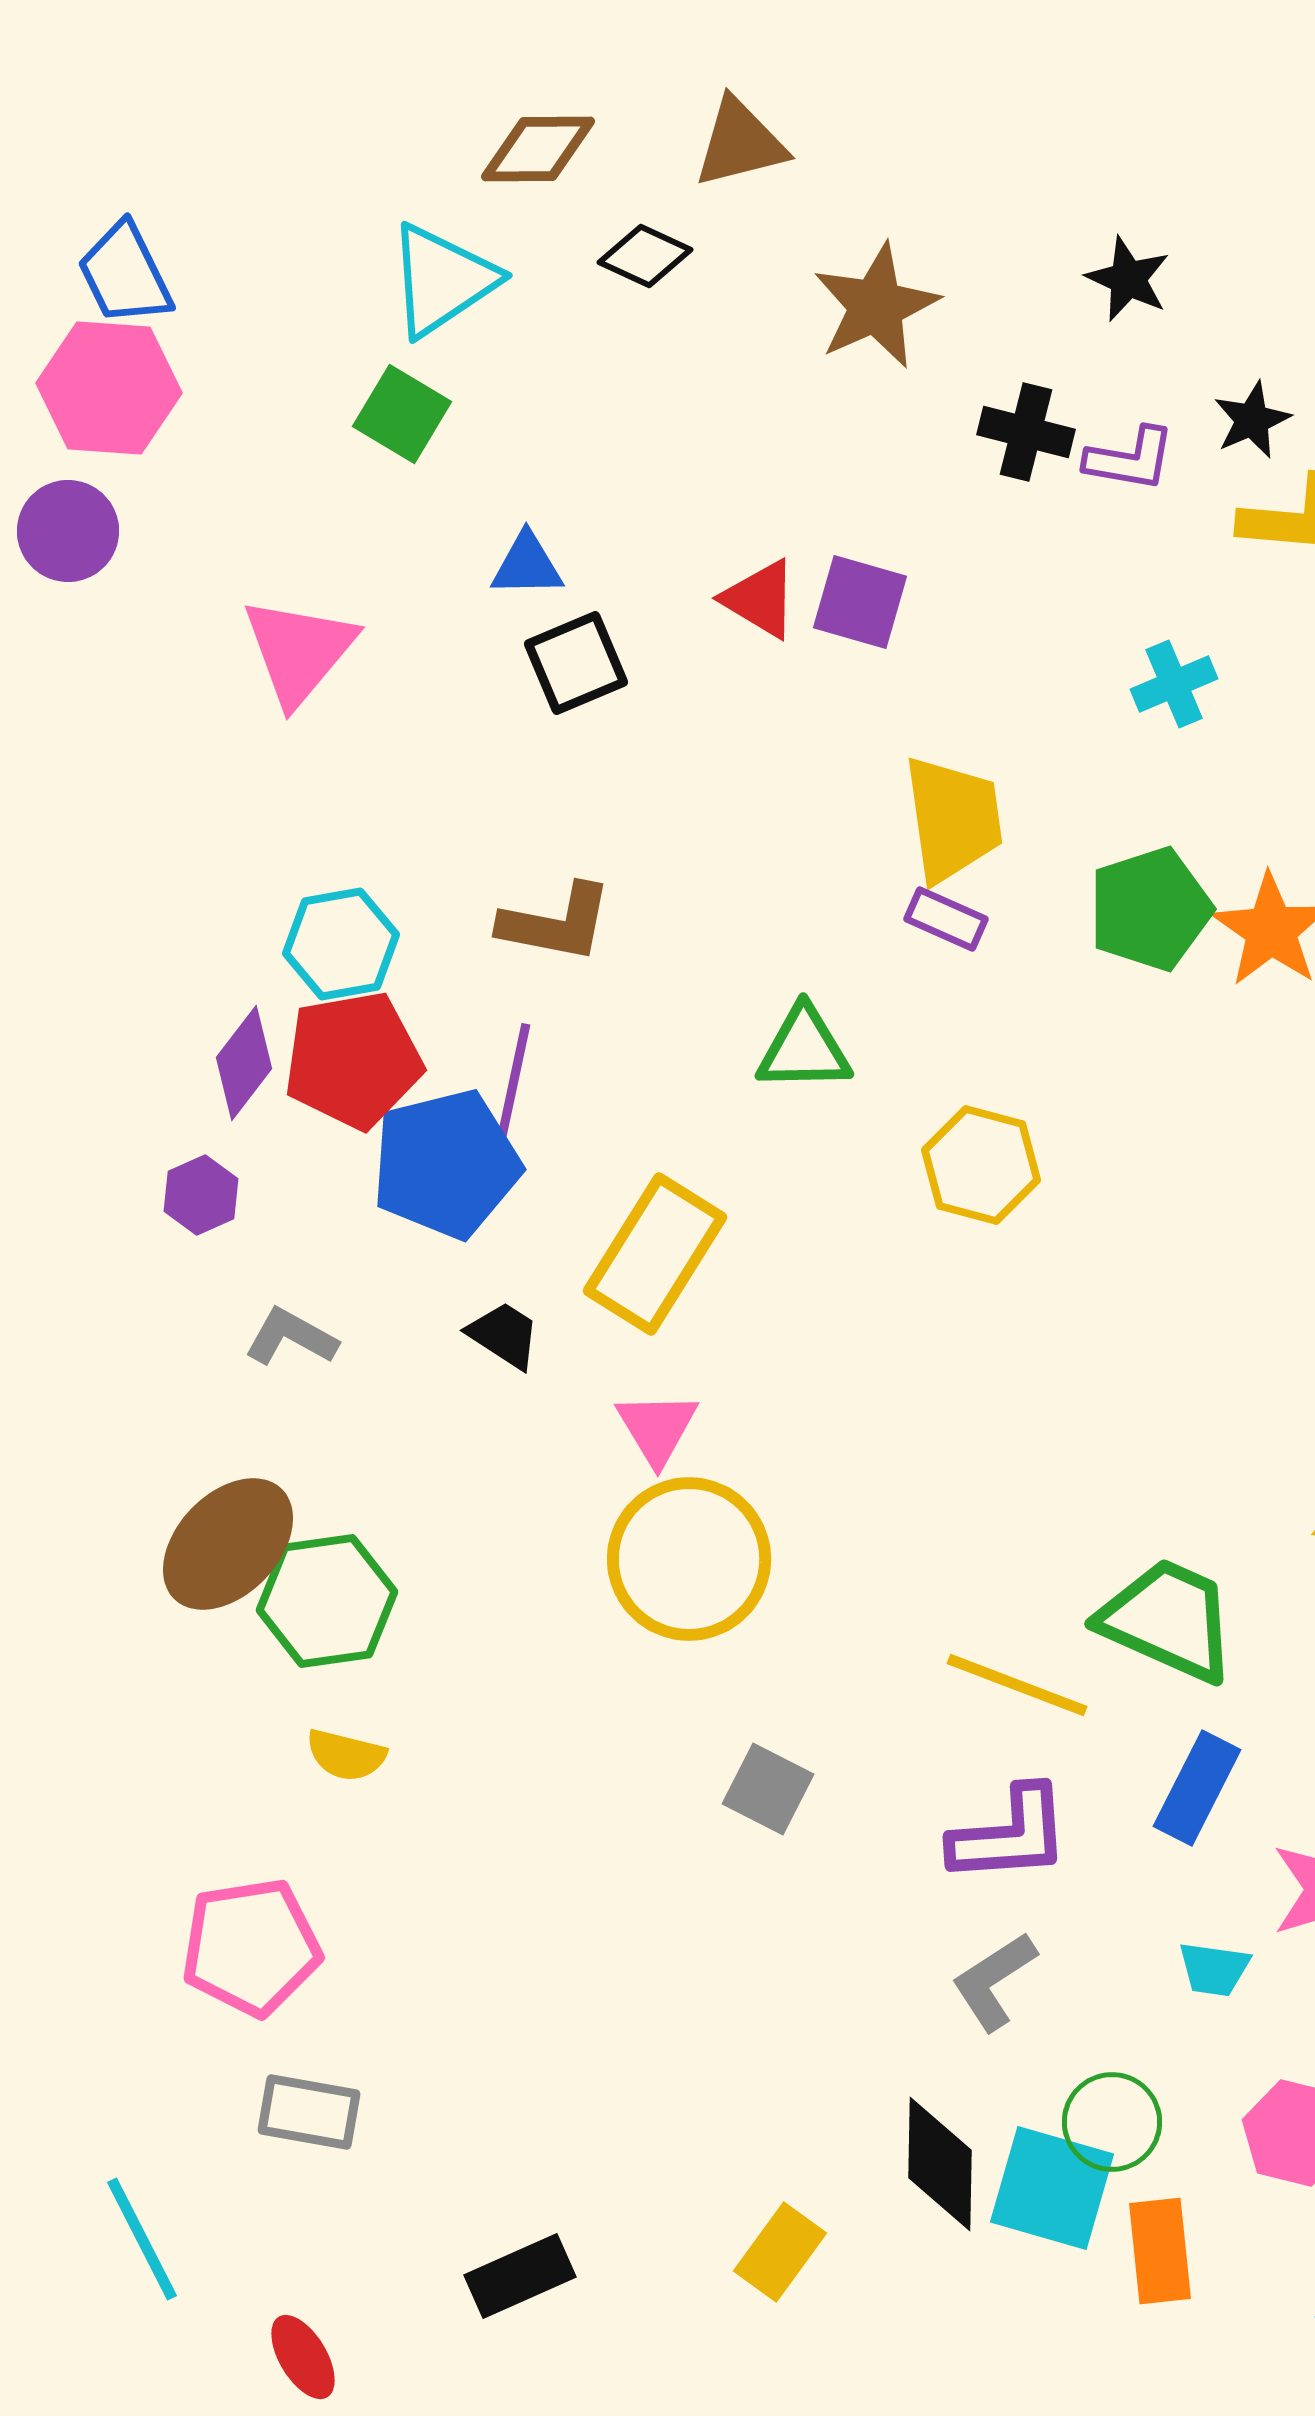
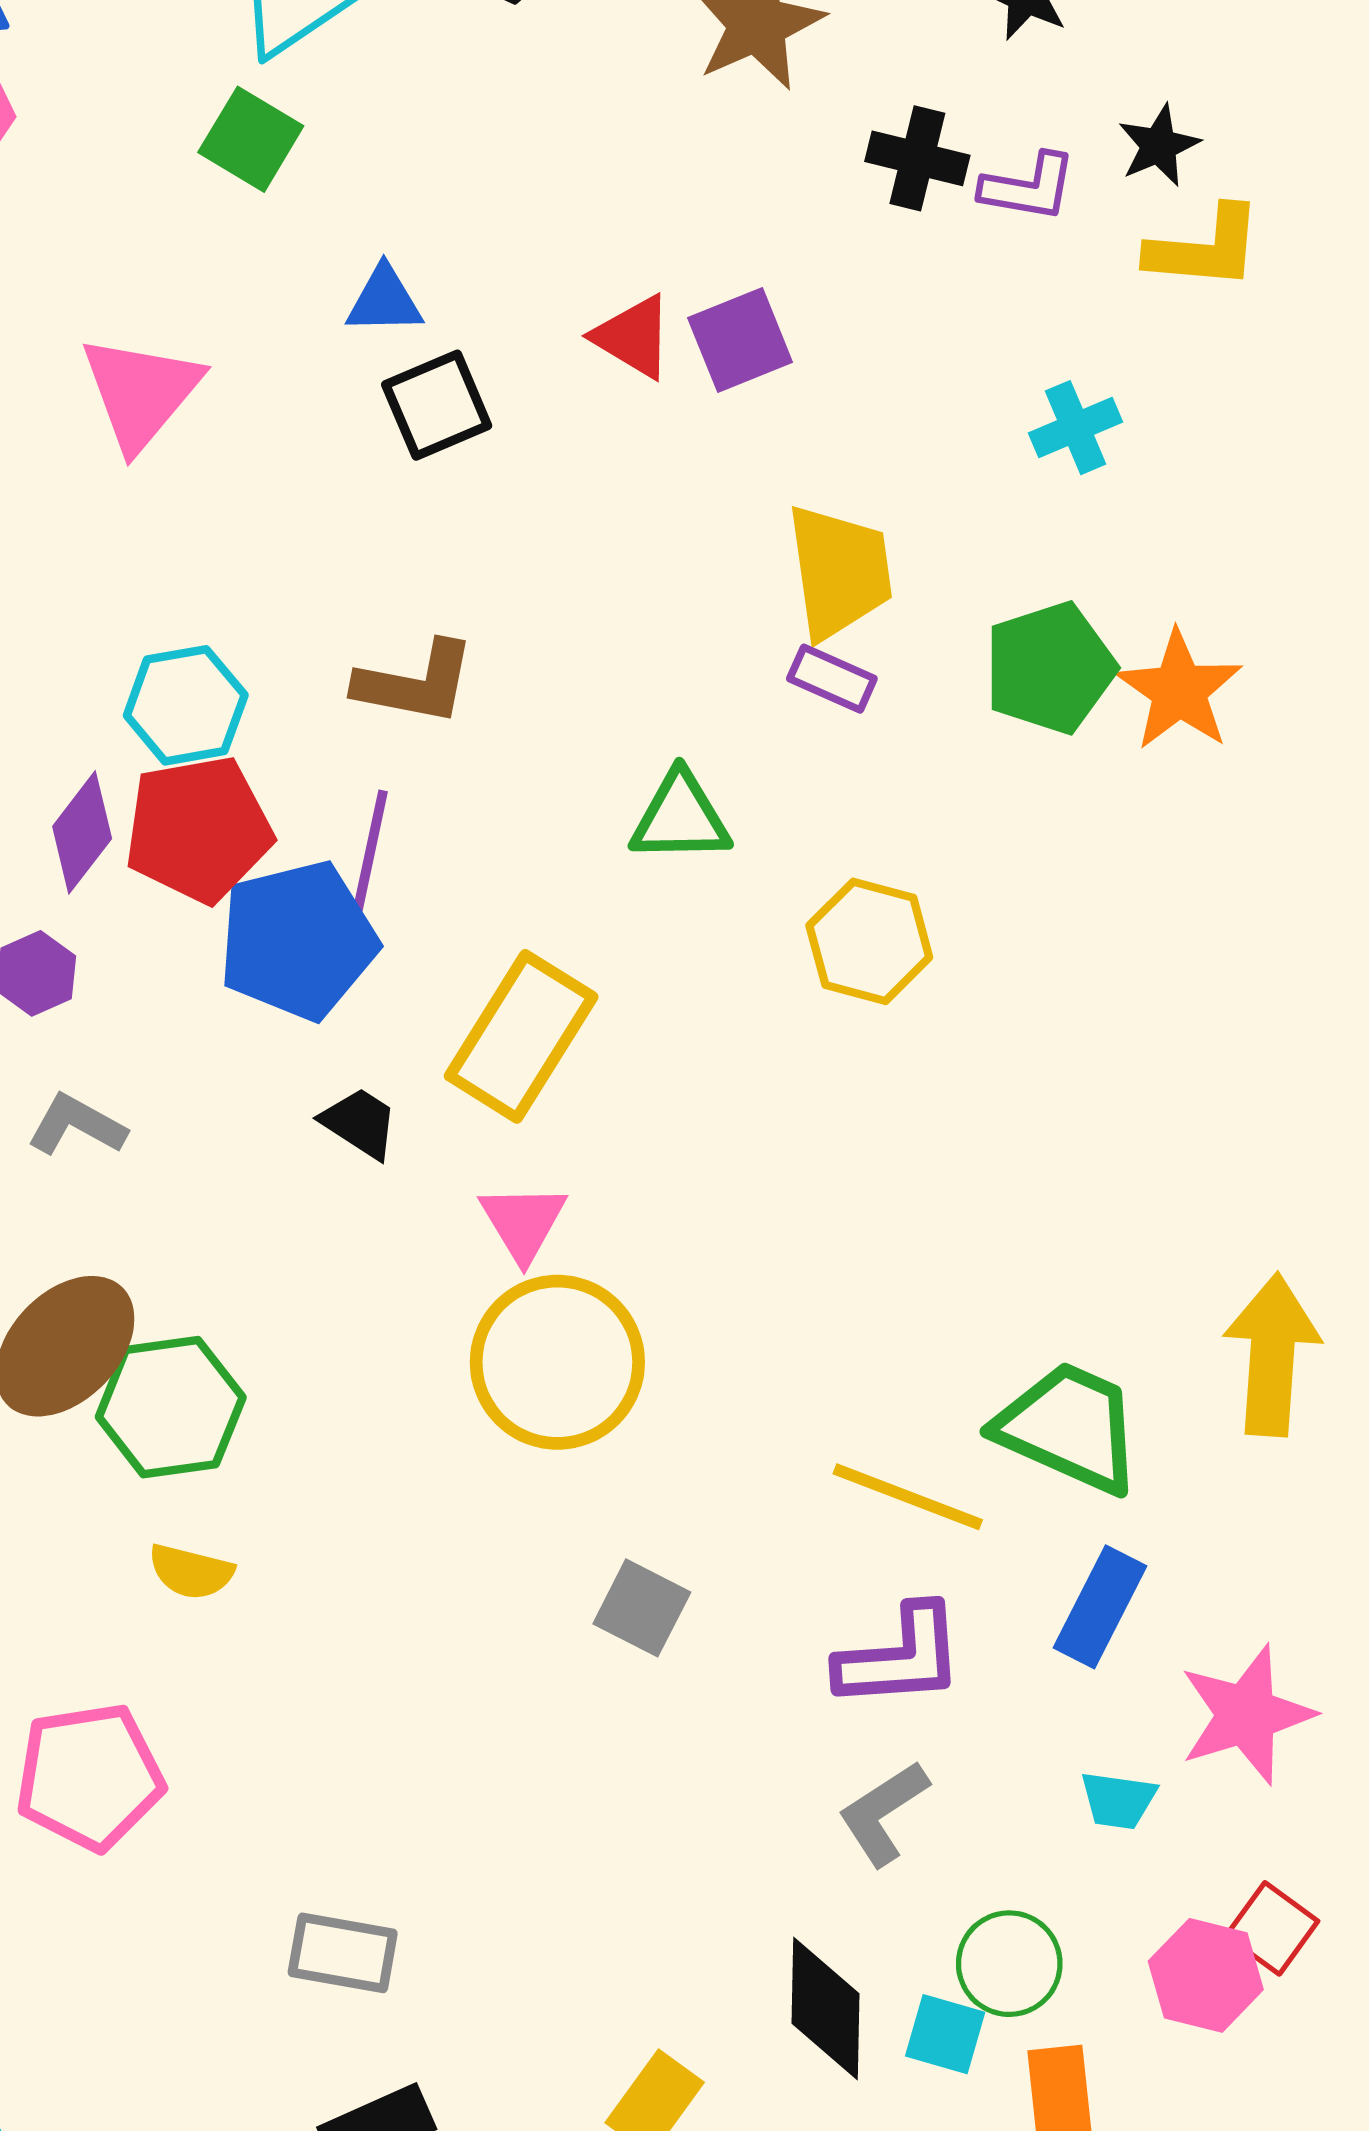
purple square: (860, 602) -> (740, 340), turned -38
gray L-shape: (291, 1337) -> (77, 1125), moved
gray rectangle: (309, 2112) -> (343, 1953), moved
cyan square: (1052, 2188) -> (945, 2034), size x0.6

